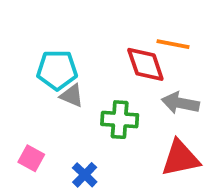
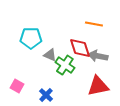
red diamond: (145, 64) -> (80, 48), moved
gray triangle: (72, 96) -> (50, 55), moved
green cross: (120, 120) -> (65, 65), turned 30

